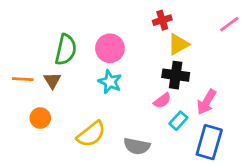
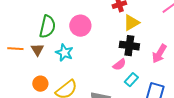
cyan star: (110, 82) -> (64, 53), moved
pink arrow: (207, 102) -> (159, 54), moved
orange circle: (40, 118) -> (40, 84), moved

